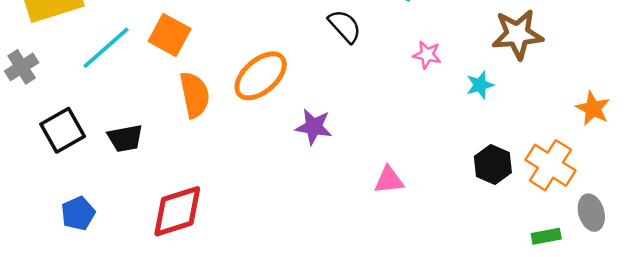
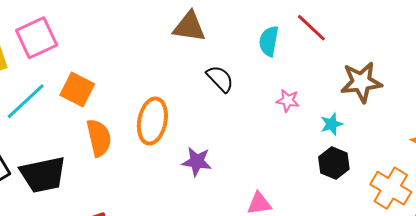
orange ellipse: (261, 76) -> (152, 121), turned -36
black trapezoid: (125, 138) -> (43, 175), size x1.6
black hexagon: (493, 164) -> (334, 163), moved

